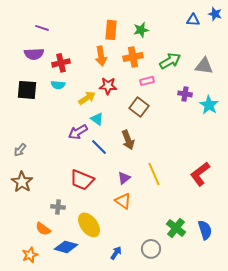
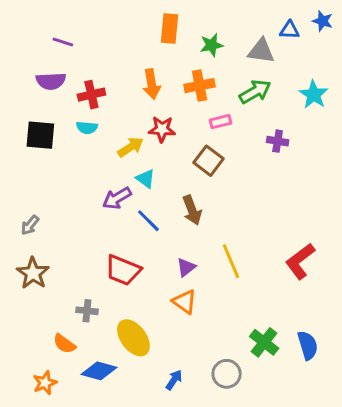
orange rectangle: (111, 30) -> (169, 29), moved
gray triangle: (204, 66) -> (261, 51), moved
cyan star: (209, 105) -> (314, 95), moved

